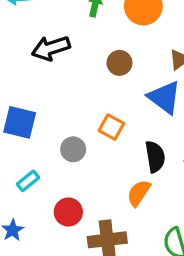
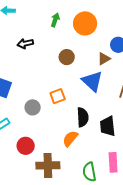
black arrow: (51, 48) -> (25, 44), size x0.7
orange square: (111, 127) -> (58, 96), turned 35

